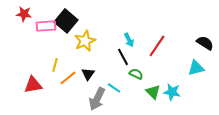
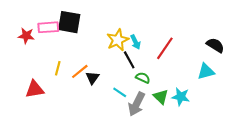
red star: (24, 14) -> (26, 36), moved
black square: (66, 21) -> (69, 22), turned -30
yellow star: (85, 41) -> (118, 40), moved
orange line: (68, 78) -> (80, 71), moved
gray arrow: (97, 99) -> (137, 104), moved

